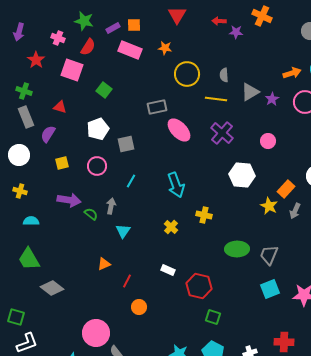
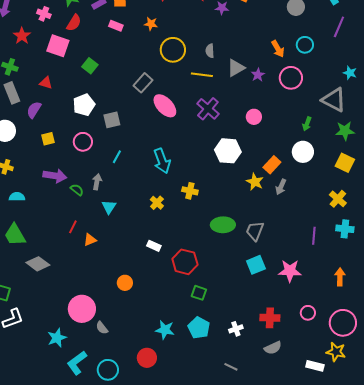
pink rectangle: (130, 50) -> (116, 26), size x0.6
orange arrow: (292, 73) -> (278, 49), turned 78
gray rectangle: (157, 107) -> (143, 83), turned -36
red line: (127, 281) -> (73, 227), moved

